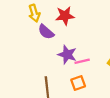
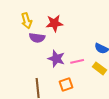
purple semicircle: (46, 32) -> (37, 38), turned -35
pink line: (82, 61) -> (77, 61), moved

